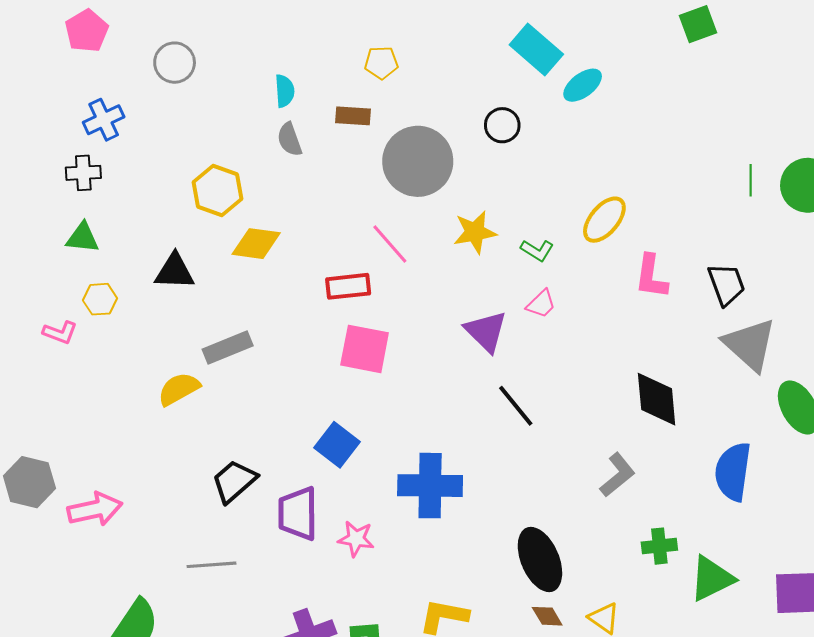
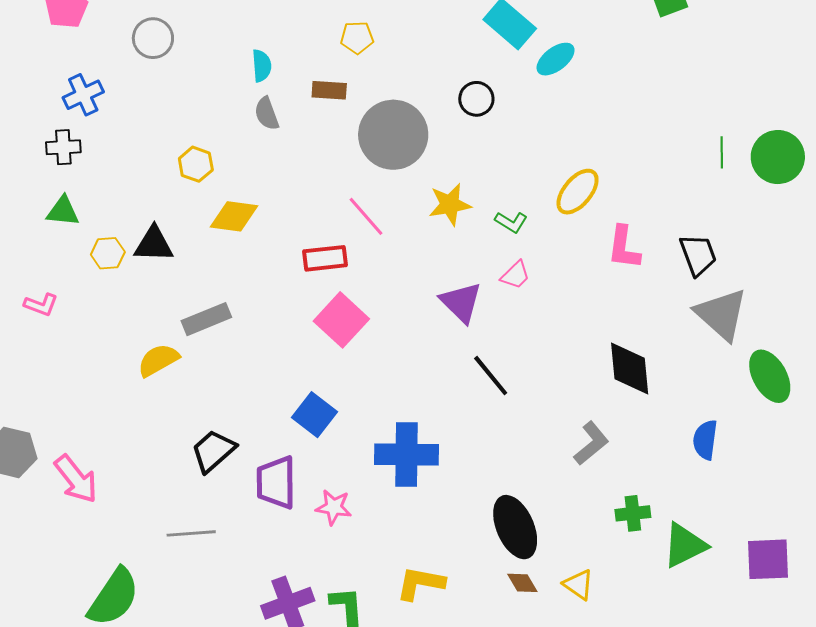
yellow hexagon: (218, 191) -> (196, 164), size x0.7
yellow hexagon: (100, 299) -> (108, 253), moved
pink square: (365, 349) -> (341, 320), turned 32
blue semicircle: (733, 472) -> (705, 440), size x0.7
pink arrow: (95, 509) -> (76, 479), turned 64

